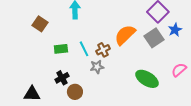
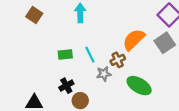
brown square: (40, 24) -> (34, 15), moved
brown cross: (103, 50) -> (118, 60), moved
green ellipse: (147, 79) -> (139, 86), moved

